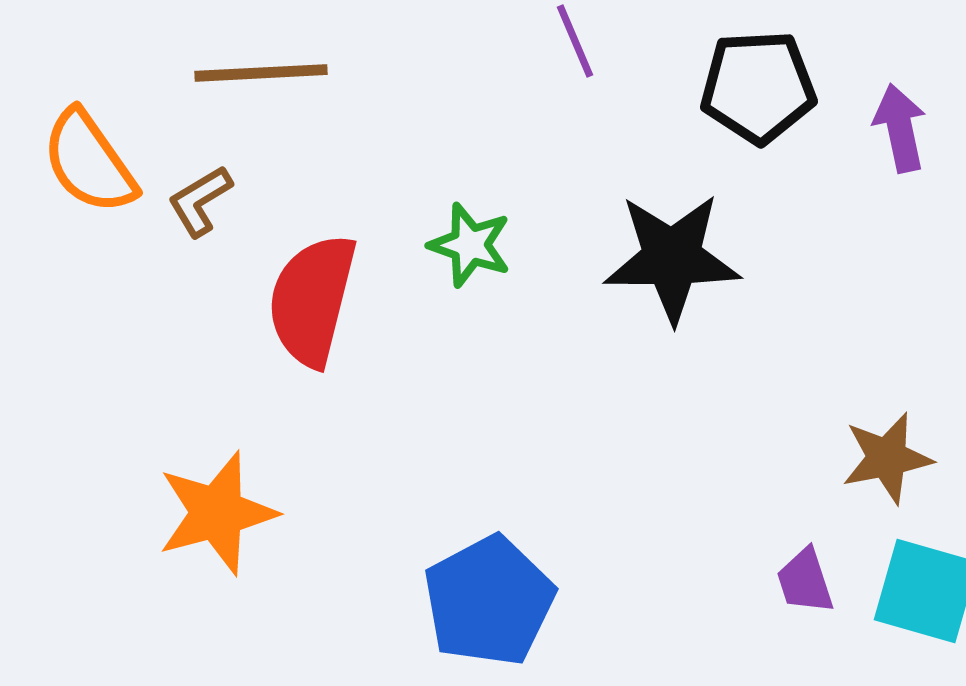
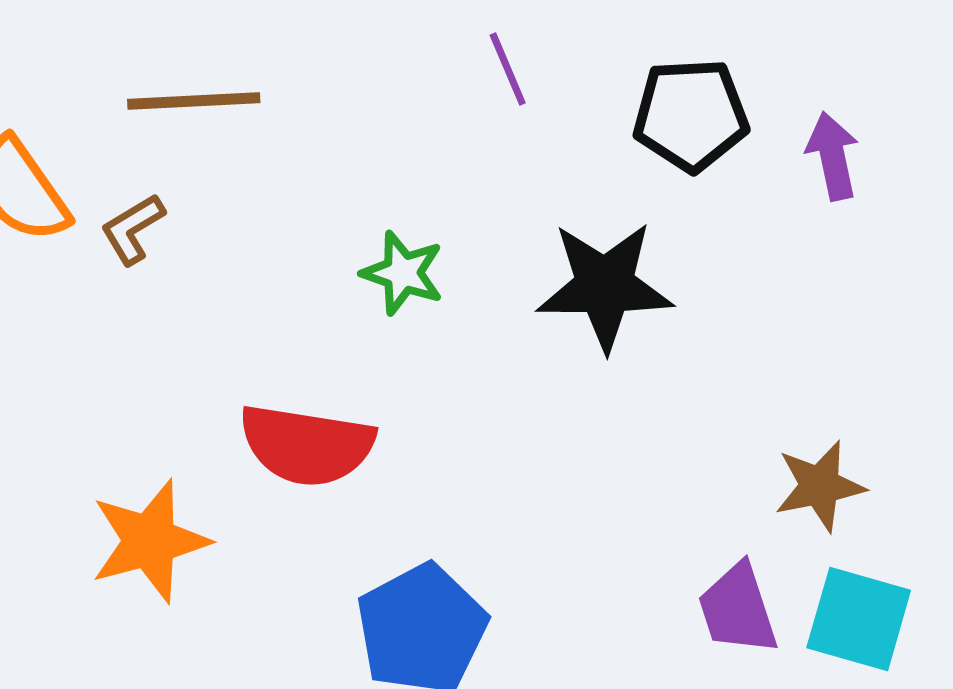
red semicircle: (312, 300) -> (307, 445), moved, turned -95
purple trapezoid: (805, 581) -> (738, 609), size x1.4

